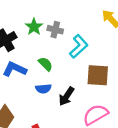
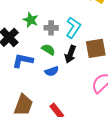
gray cross: (55, 30) -> (51, 28), moved
black arrow: (66, 96) -> (70, 54), moved

